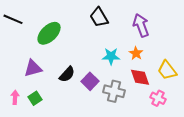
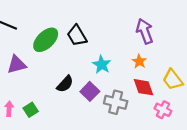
black trapezoid: (99, 17) -> (77, 36), moved
cyan star: (111, 56) -> (102, 65), moved, turned 30
purple triangle: (33, 68) -> (17, 65), moved

